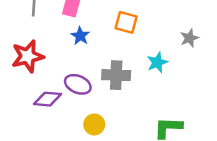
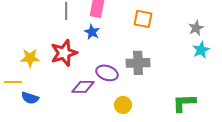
blue star: (80, 36) -> (92, 32), moved
cyan star: (157, 62) -> (201, 50), moved

